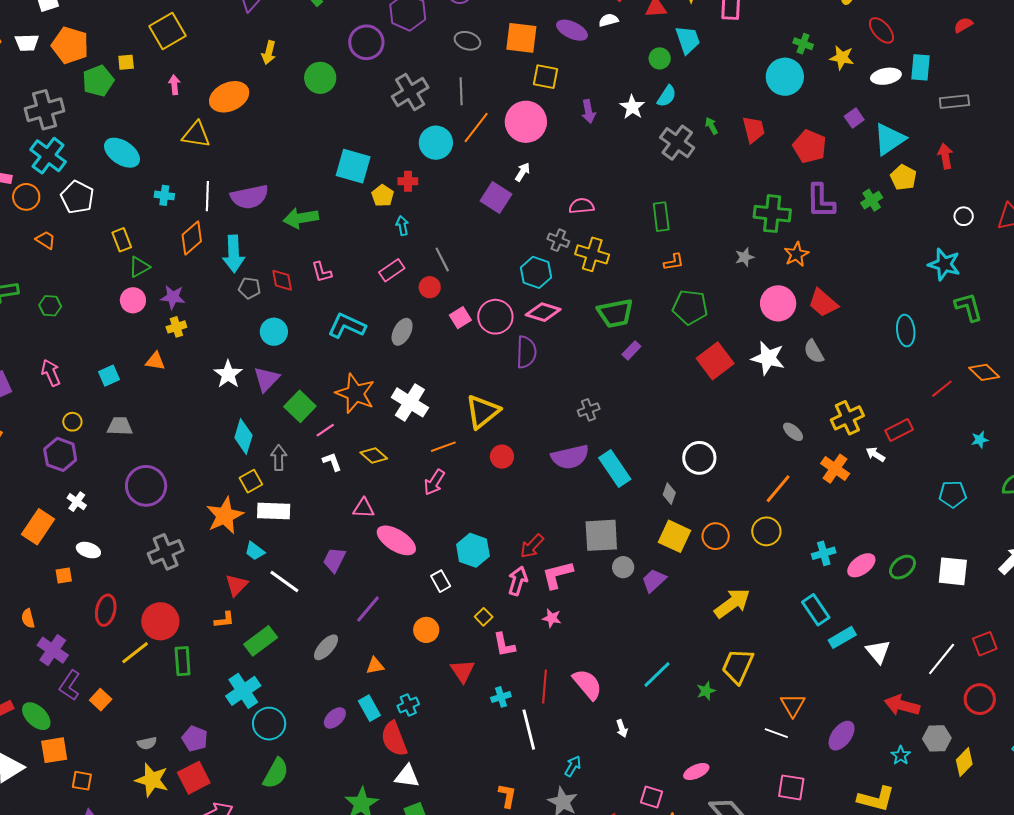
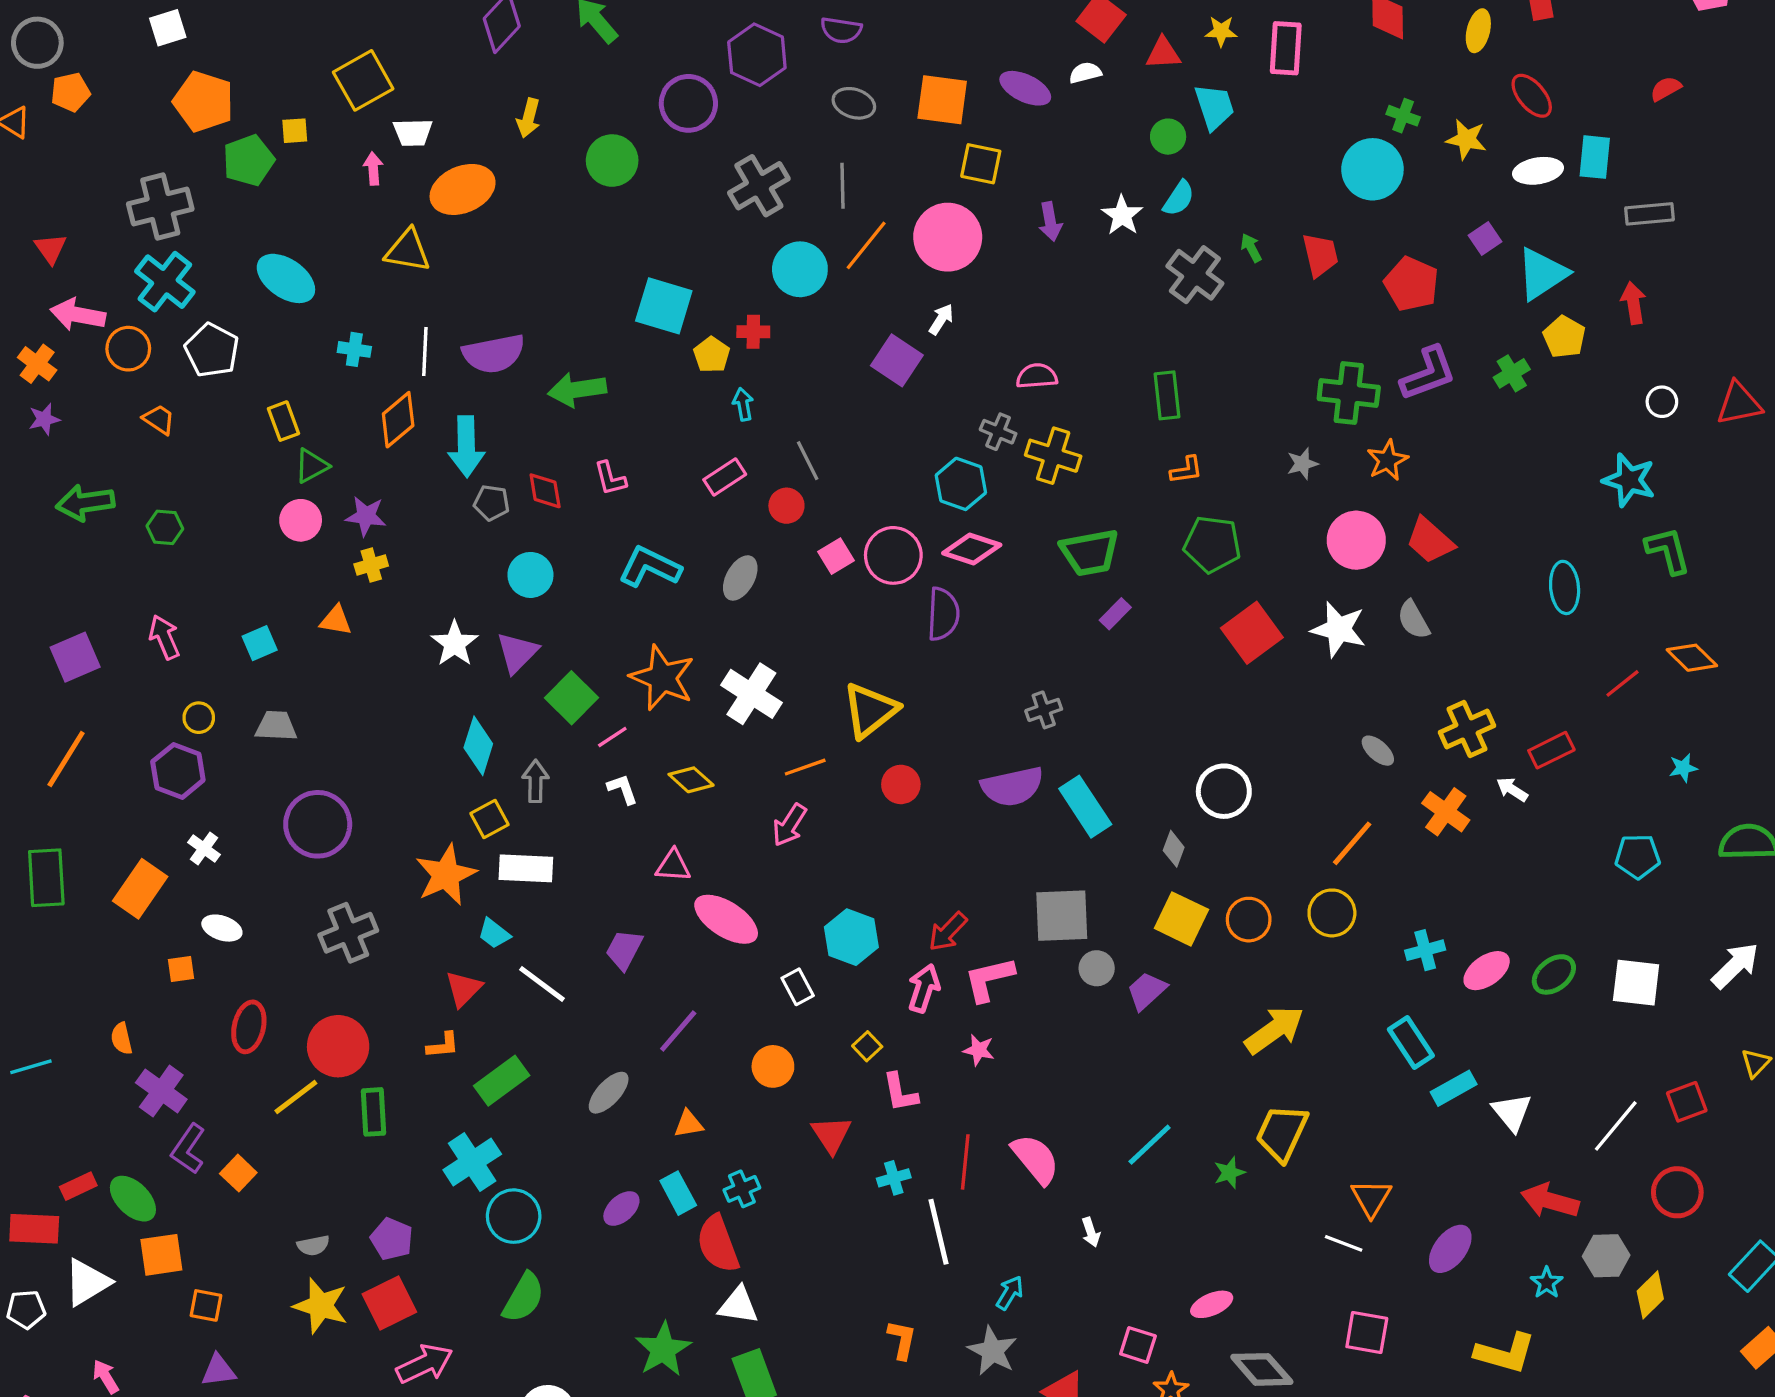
white trapezoid: (27, 43) -> (413, 132), moved
purple L-shape: (821, 201) -> (1428, 373), turned -111

